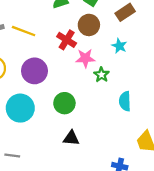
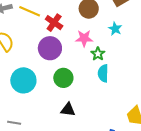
red cross: (67, 40) -> (54, 23), moved
purple circle: (34, 71) -> (50, 48), moved
cyan semicircle: (125, 101) -> (103, 73), moved

